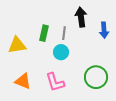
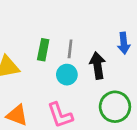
black arrow: (81, 17) -> (98, 66), moved

